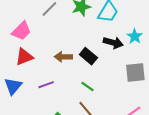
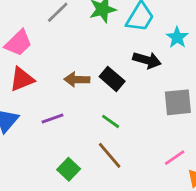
cyan star: (135, 36) -> (177, 37), moved

